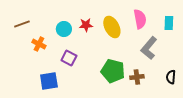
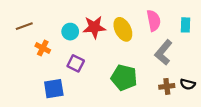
red star: (86, 25) -> (94, 27), size x1.5
brown cross: (137, 77) -> (167, 86), moved
black semicircle: (171, 77) -> (188, 84), turned -80

